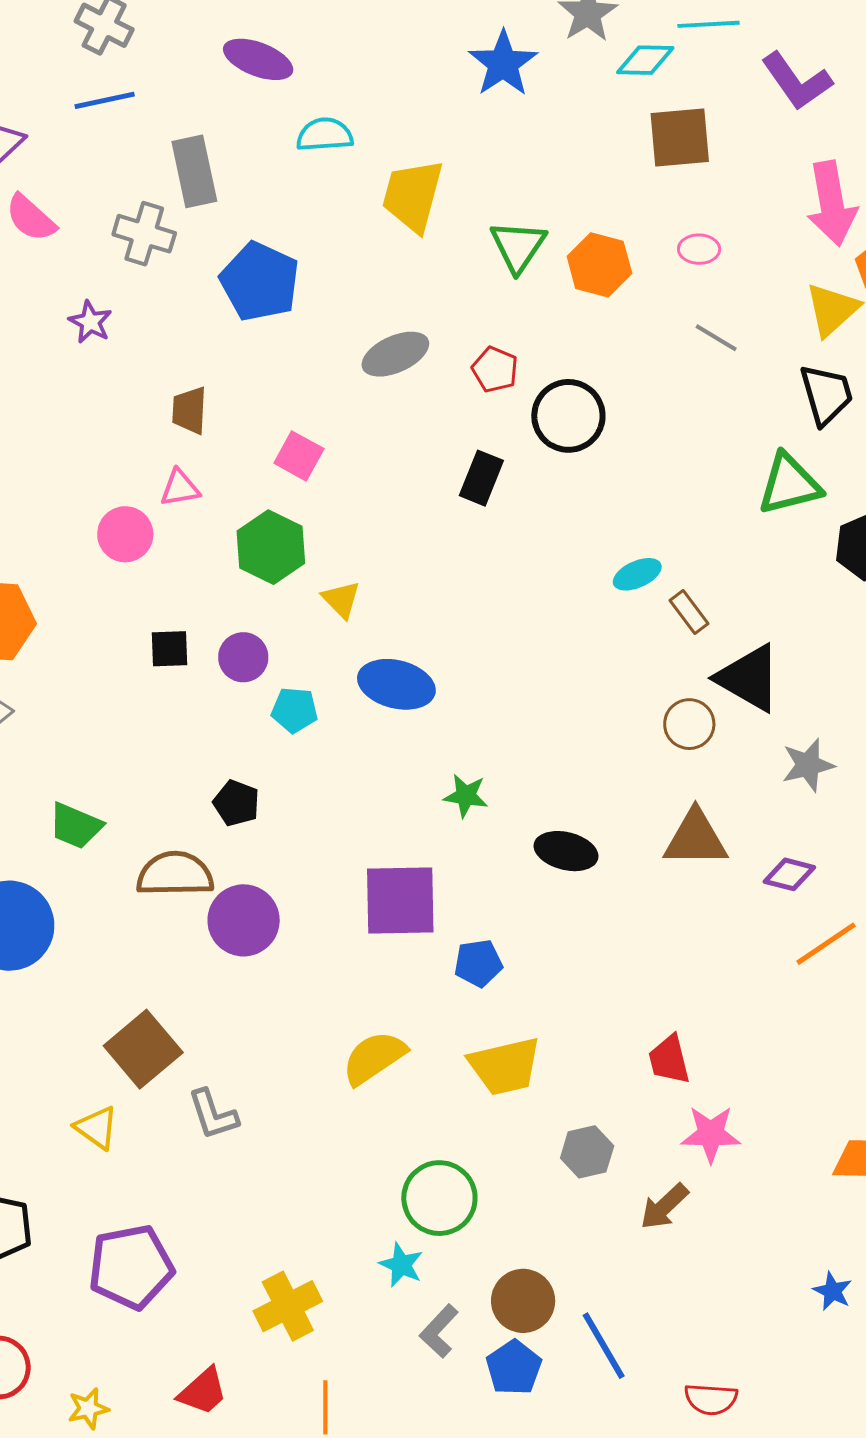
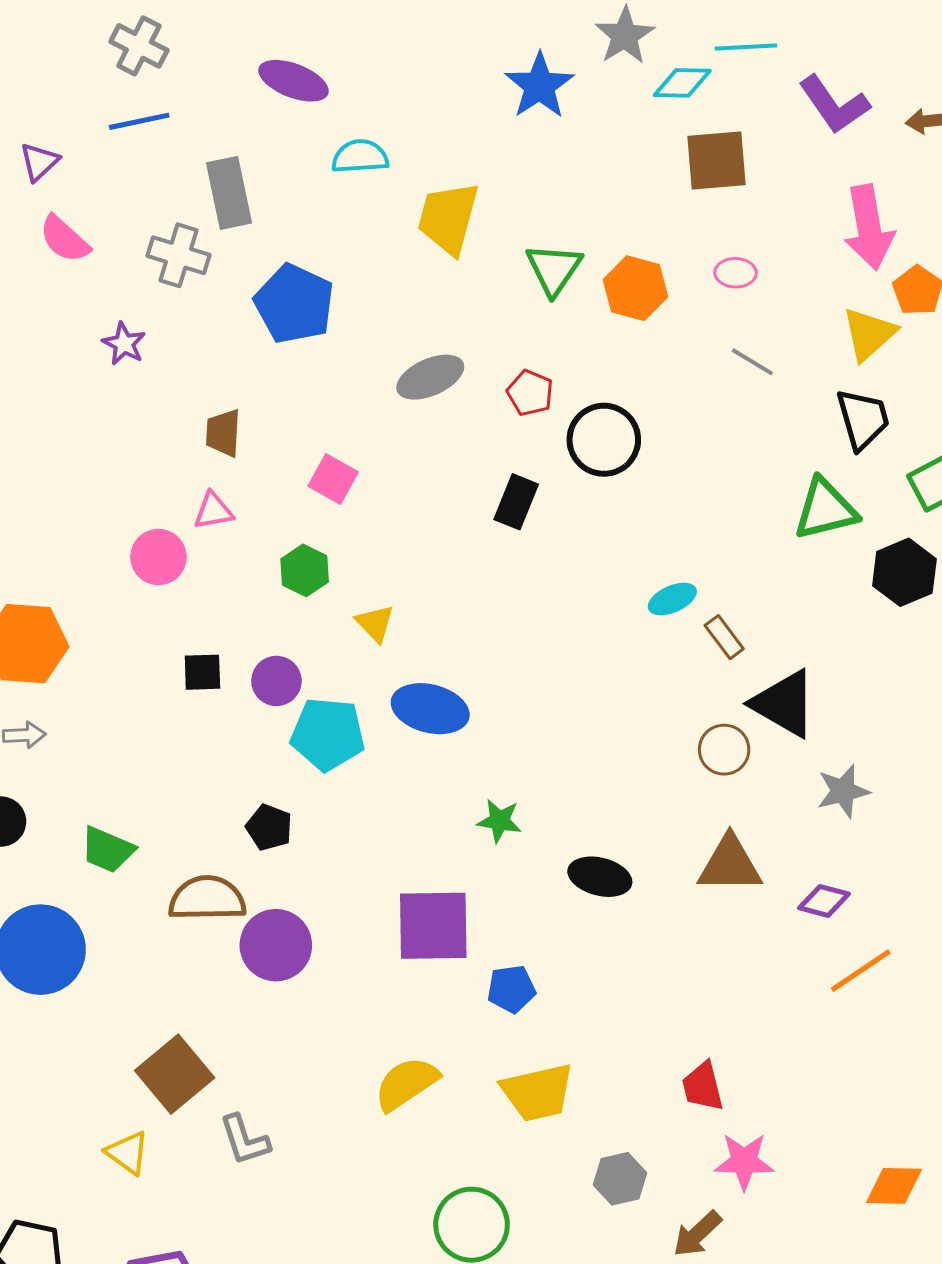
green hexagon: (271, 547) -> (305, 570), size x0.7
cyan pentagon: (295, 710) -> (328, 734), size x1.6

